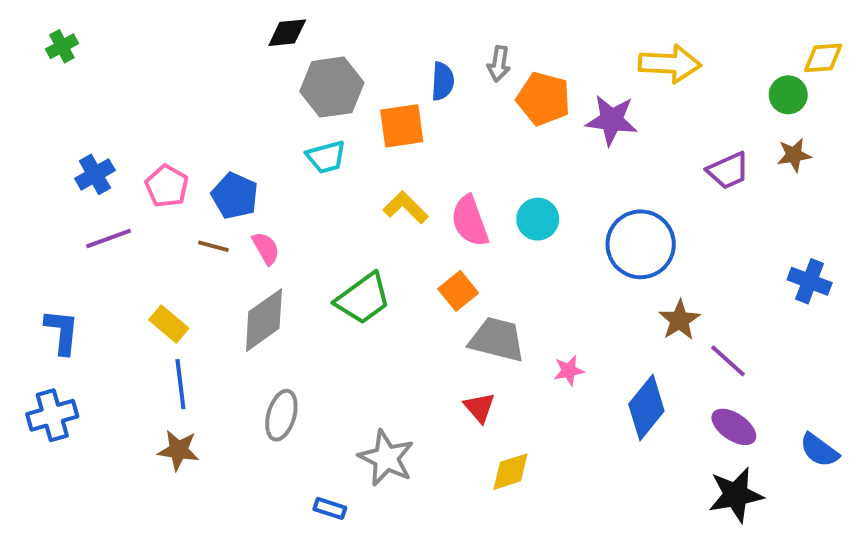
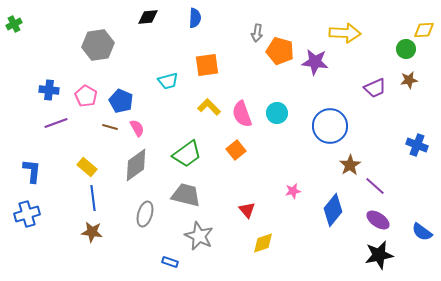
green cross: (62, 46) -> (14, 24), moved
blue semicircle: (443, 81) -> (195, 18), moved
gray hexagon: (332, 87) -> (98, 45), moved
blue cross: (95, 174) -> (49, 90), turned 36
gray trapezoid: (497, 339) -> (186, 195), moved

